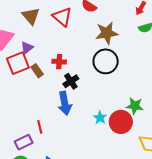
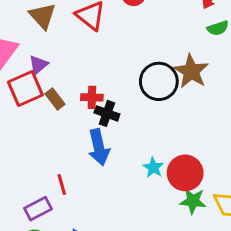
brown star: (107, 33) -> (191, 71), moved, turned -30
red cross: (59, 62) -> (92, 97), moved
black cross: (71, 81) -> (107, 113), turned -35
green star: (135, 106) -> (193, 201), moved

